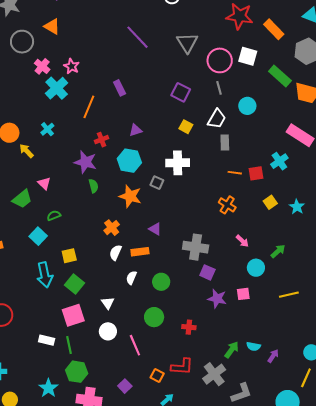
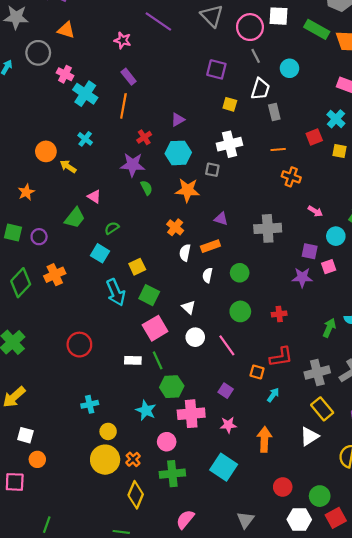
pink star: (72, 66) -> (123, 40), moved
purple rectangle: (120, 88) -> (129, 77), moved
orange line: (235, 173) -> (278, 149), moved
yellow square: (270, 202) -> (339, 151), moved, turned -32
purple square: (207, 272) -> (310, 251), moved
gray cross: (214, 374) -> (317, 372), moved, turned 35

